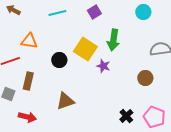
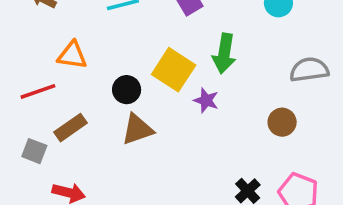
brown rectangle: (28, 81) -> (71, 128), turned 42
brown triangle: (65, 101) -> (137, 129), moved

